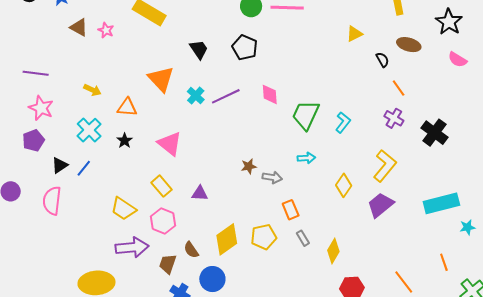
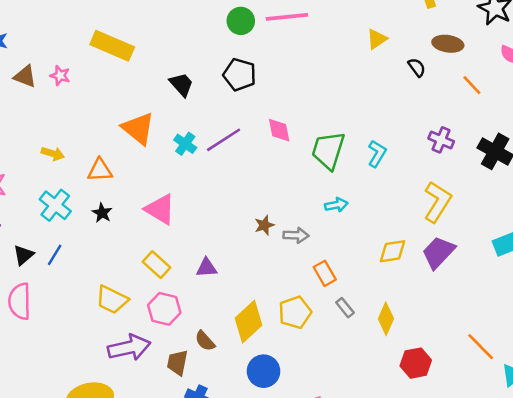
orange line: (399, 88) -> (472, 85), moved
yellow diamond: (344, 185) -> (393, 251), moved, turned 55
blue circle: (212, 279) -> (264, 371), moved

